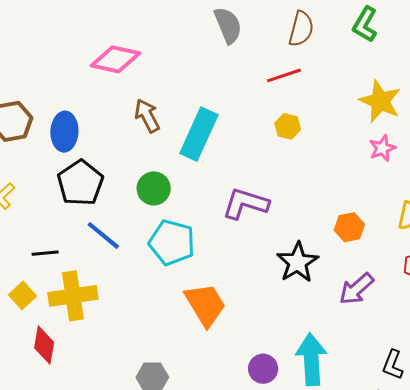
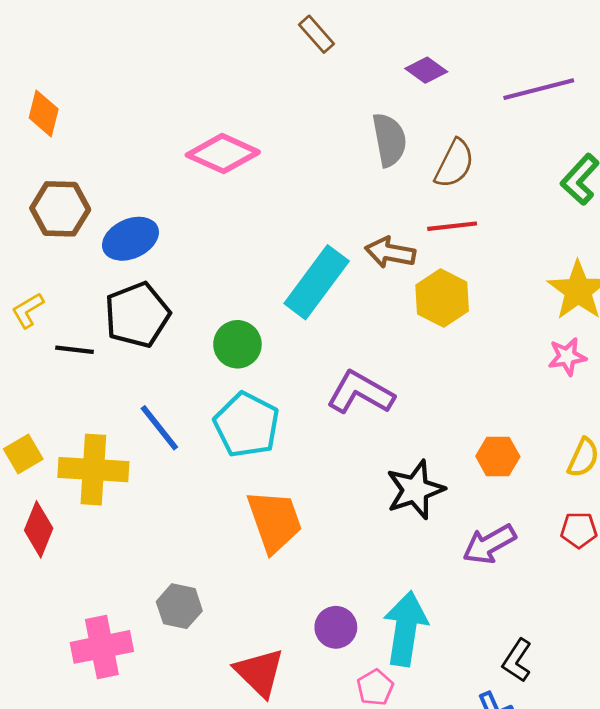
brown semicircle: (301, 29) -> (454, 164), moved
brown arrow: (147, 116) -> (390, 253), moved, turned -64
yellow hexagon: (288, 126) -> (442, 298), size x1.5
blue ellipse: (64, 132) -> (130, 239), turned 51
blue line: (103, 235) -> (159, 428), moved
black line: (45, 253) -> (74, 350), moved

